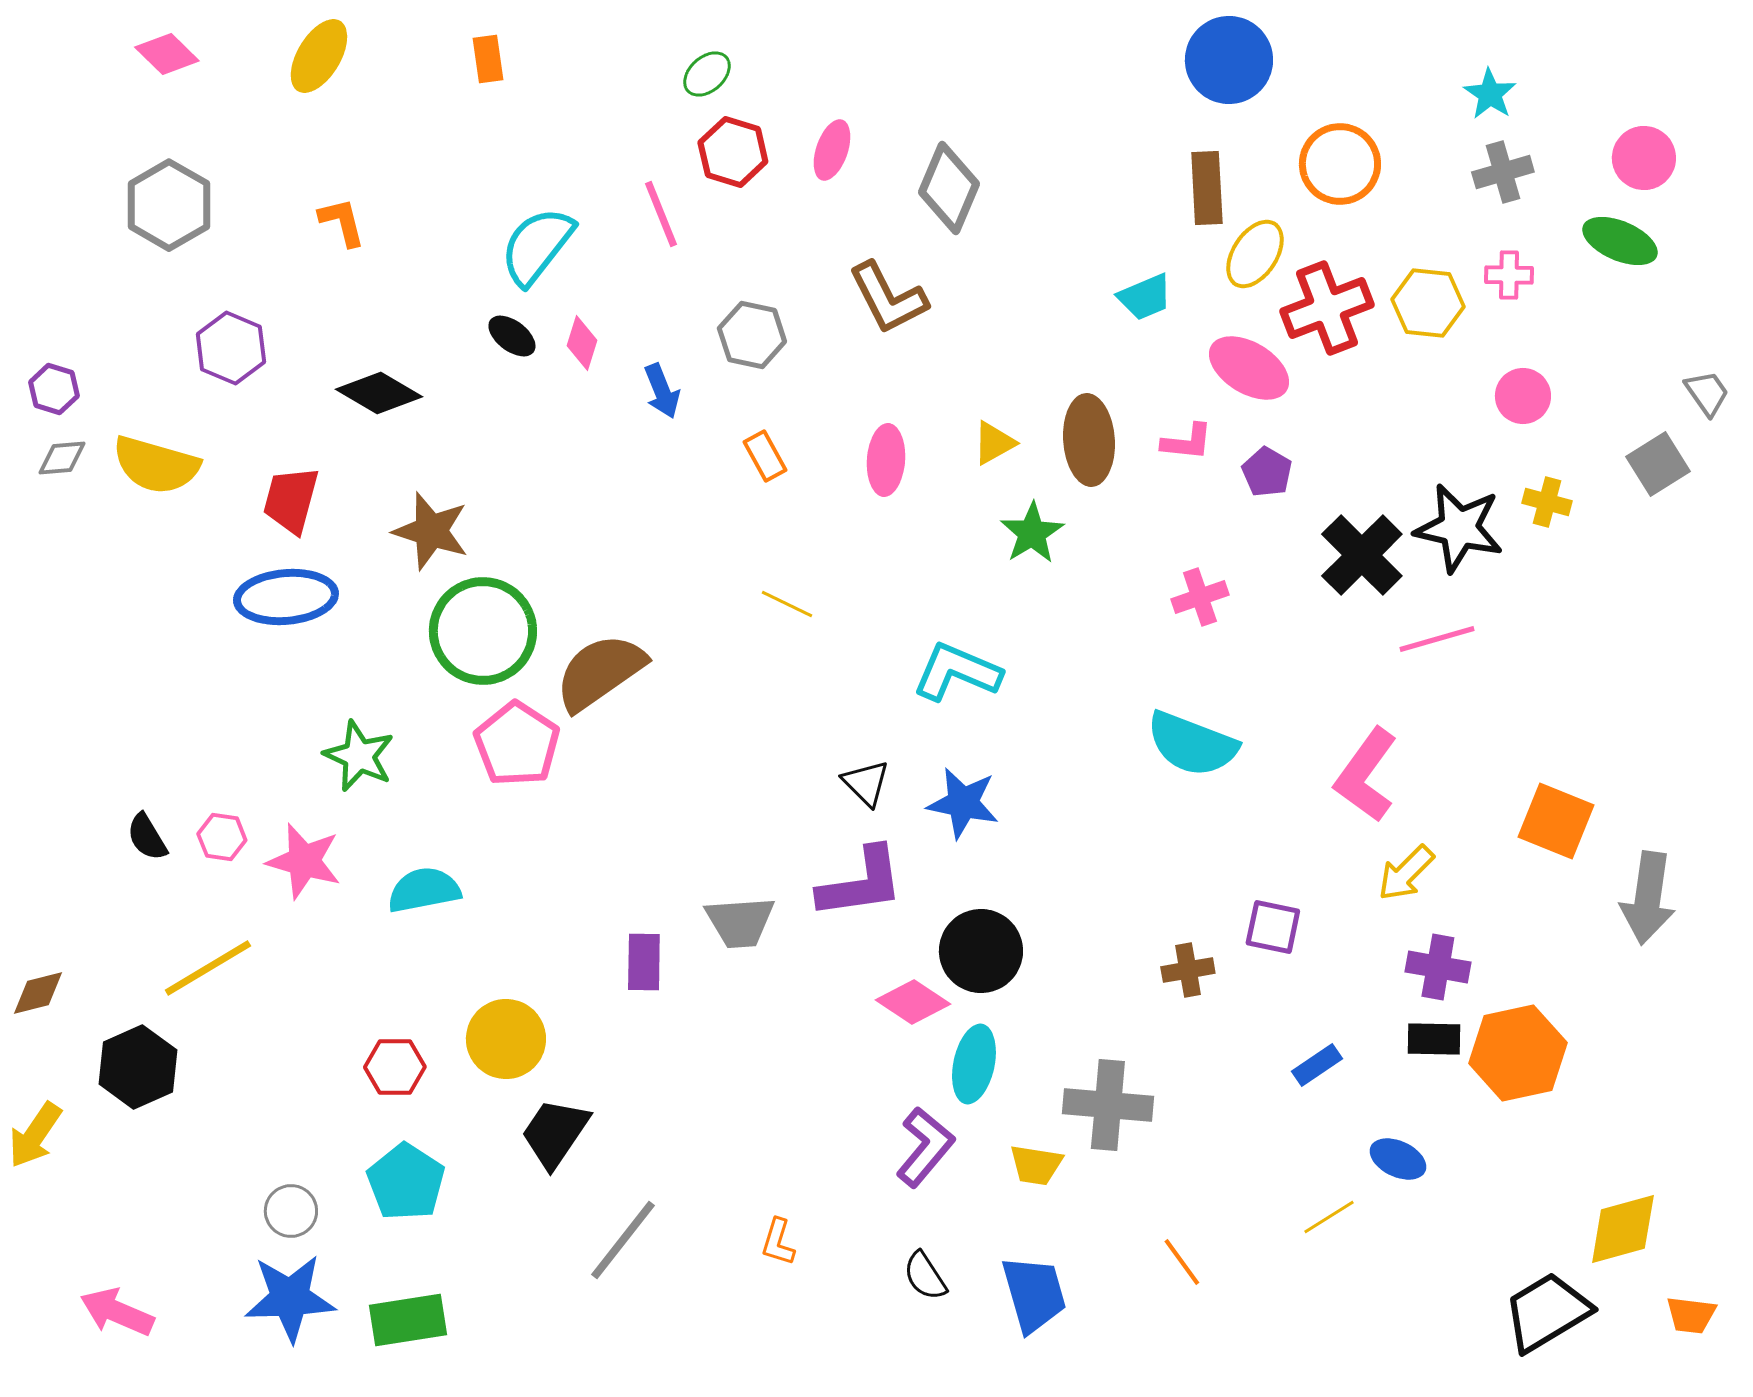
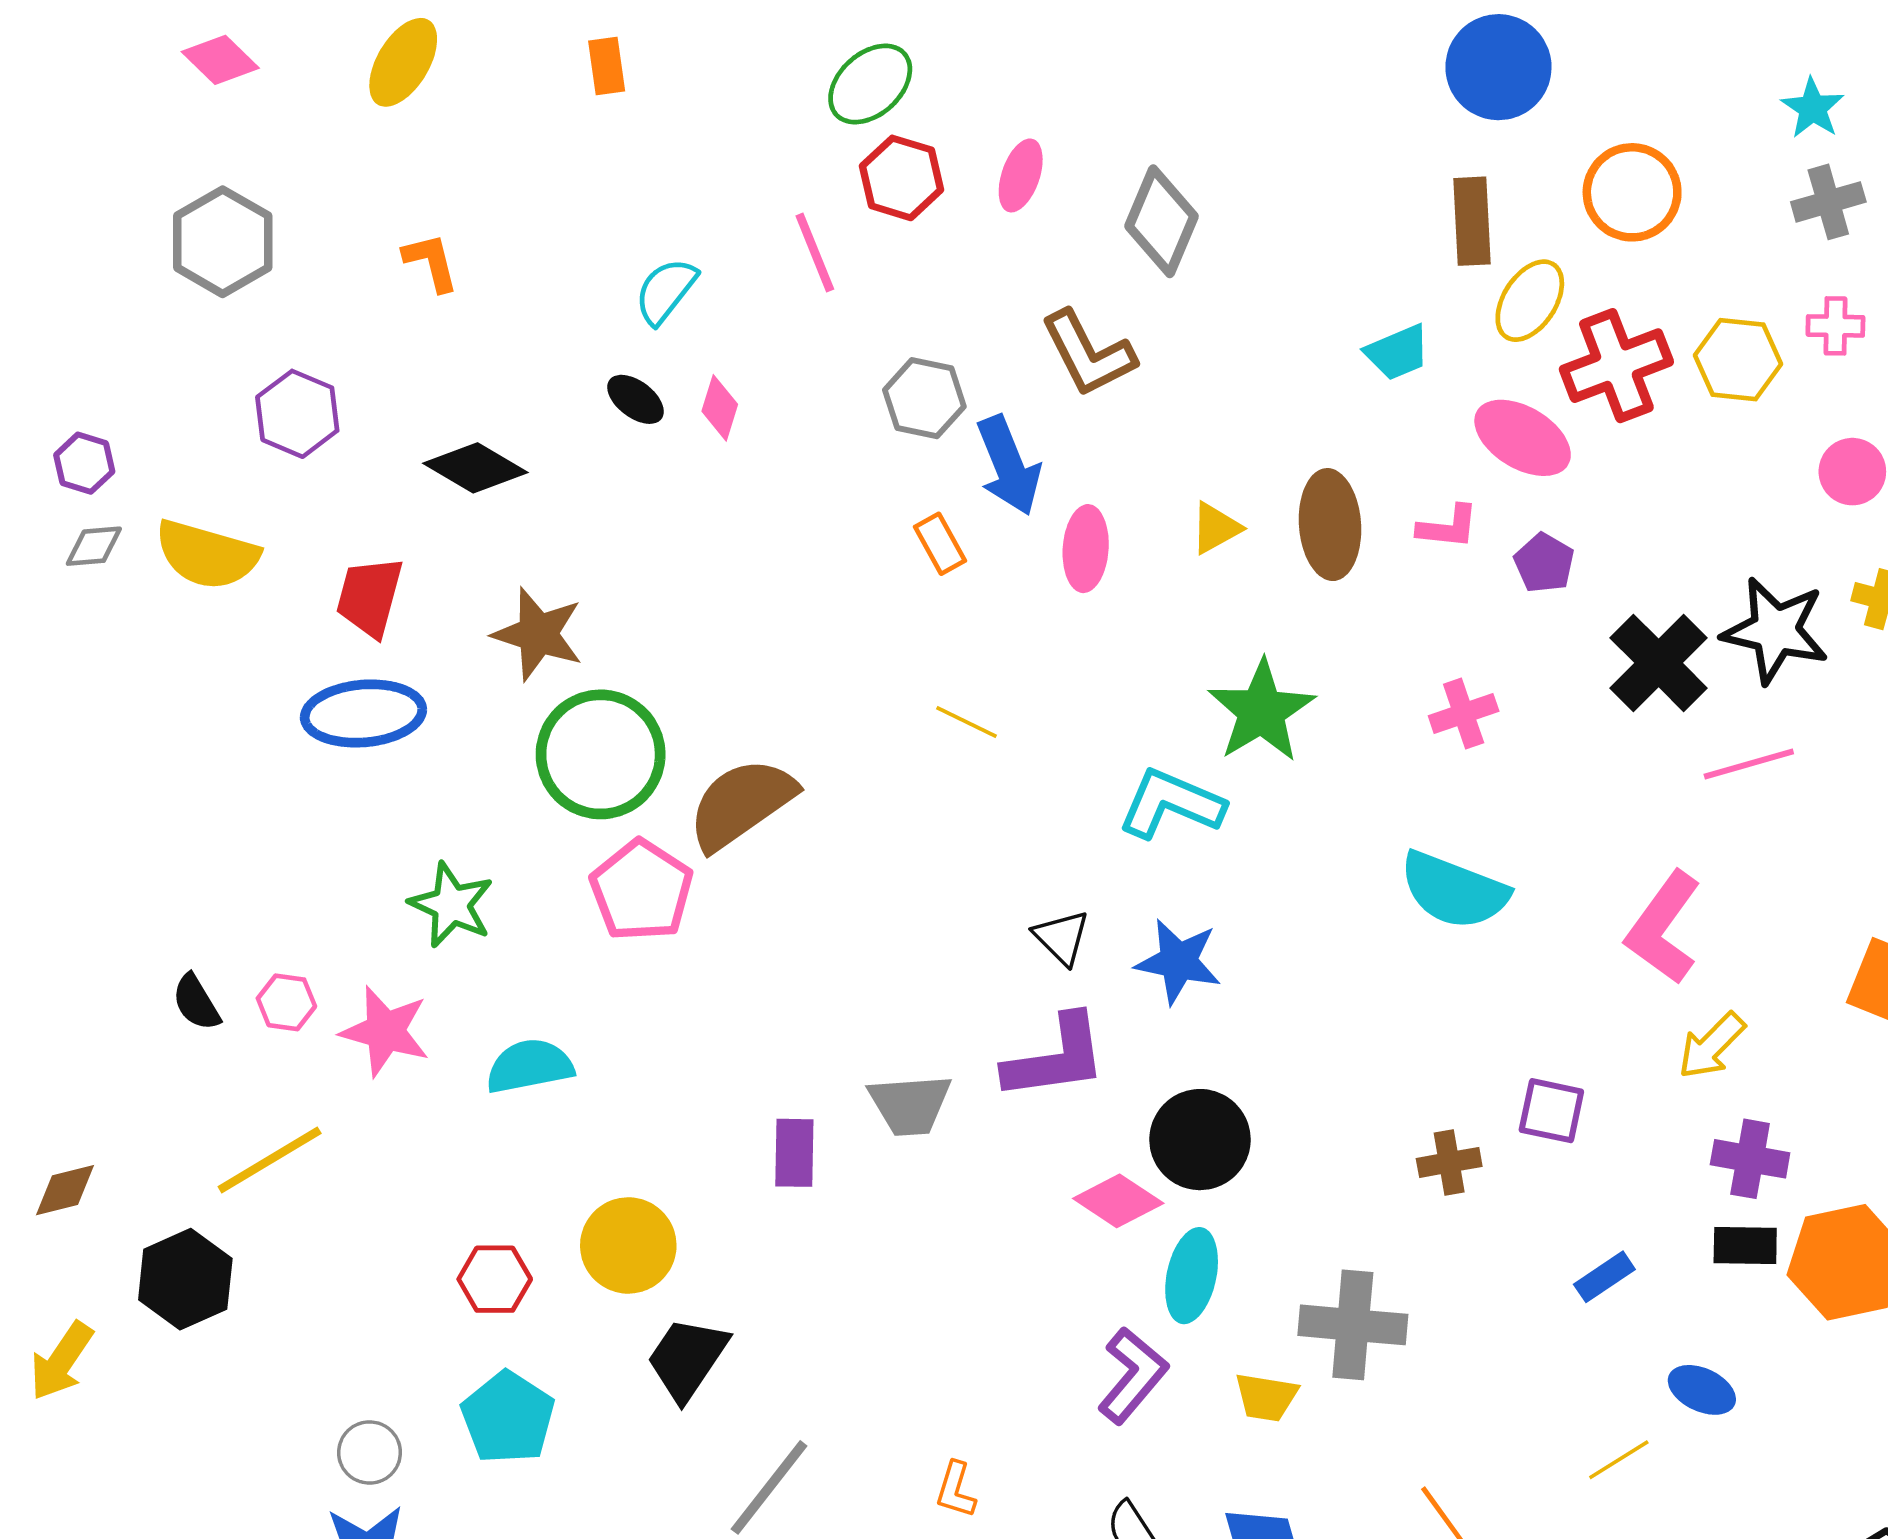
green ellipse: (707, 74) -> (870, 84), size x1.5
cyan semicircle: (537, 246) -> (666, 291), size x0.7
blue arrow: (662, 391) -> (1009, 466), moved, size x1.5
green star: (1032, 533) -> (1261, 711), moved, size x1.4

